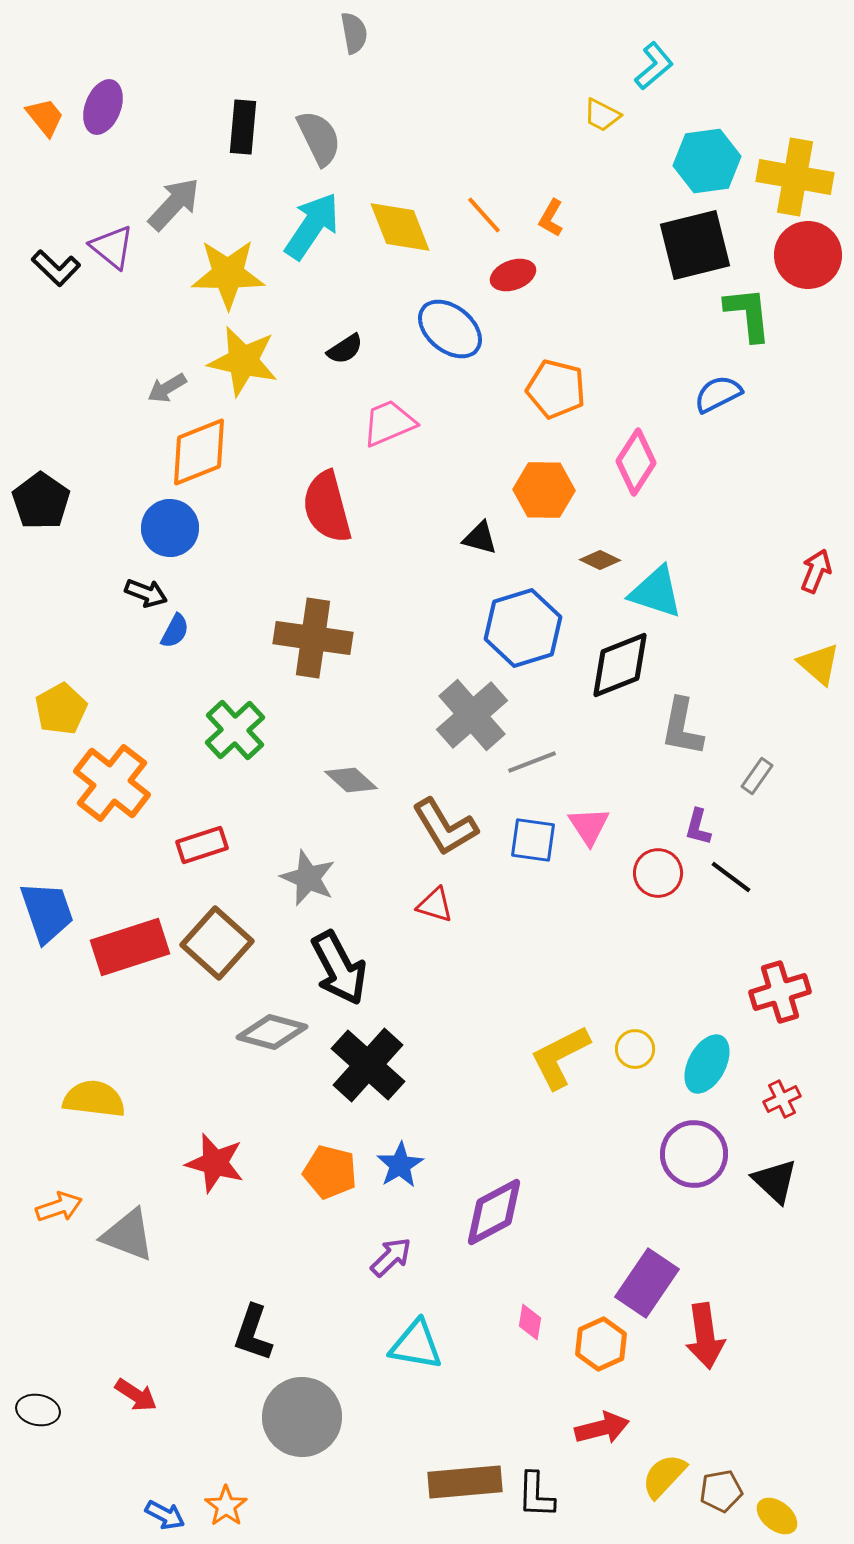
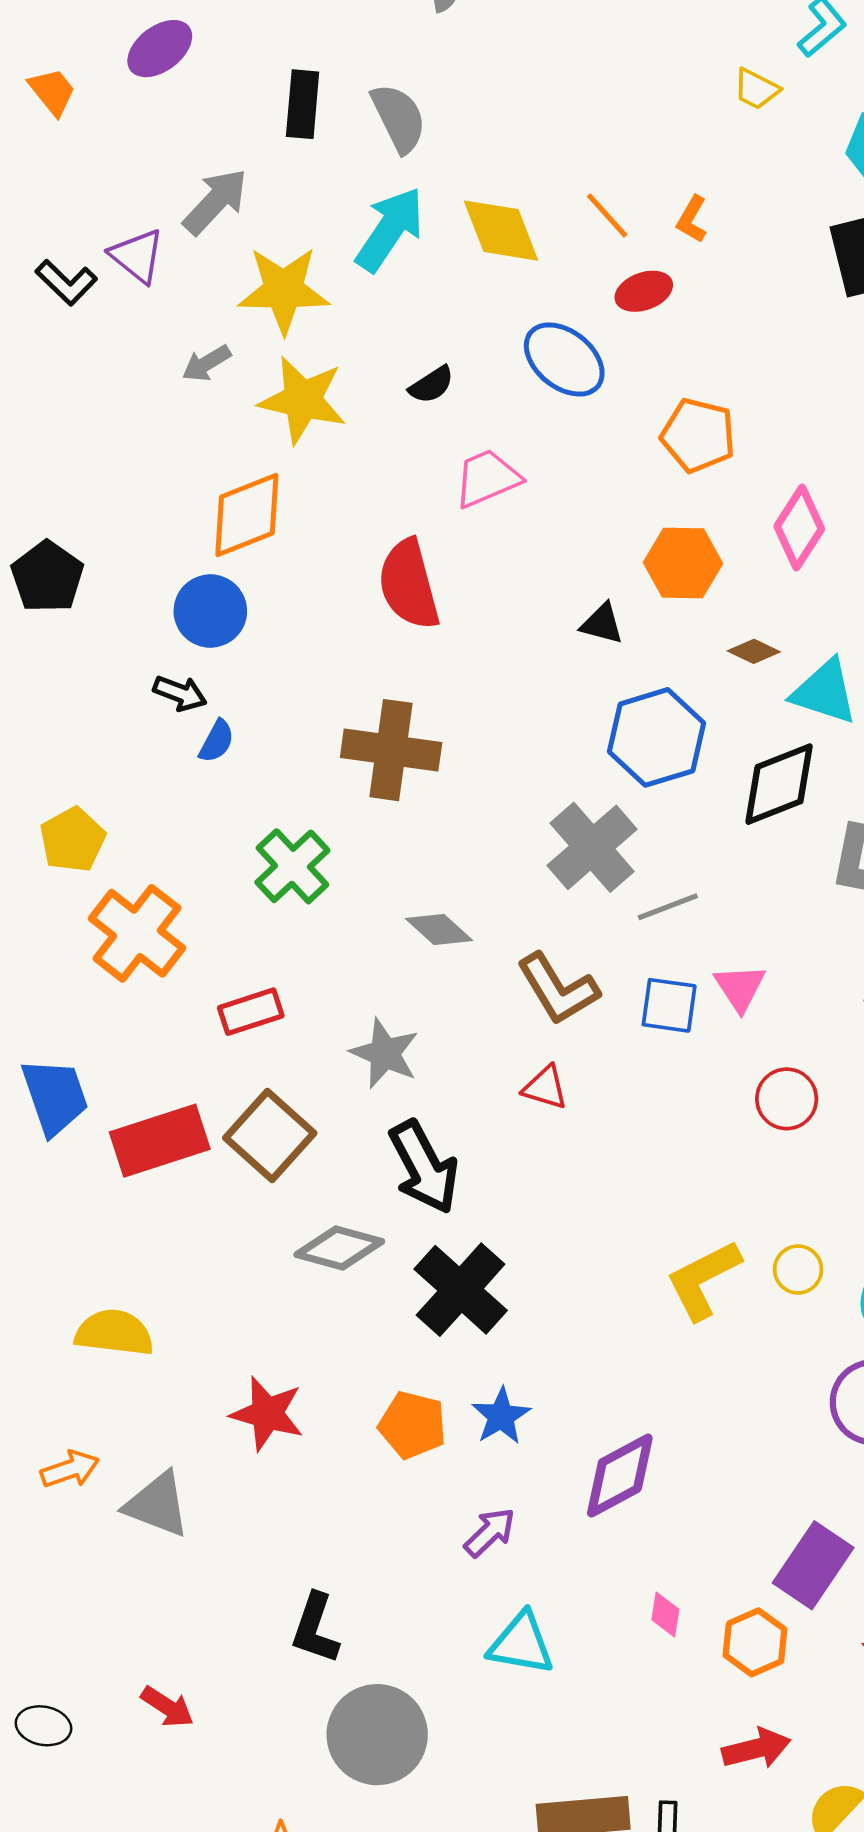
purple ellipse: (103, 107) -> (160, 49), moved, turned 32
gray arrow: (167, 388) -> (207, 363), moved
red circle: (658, 873) -> (787, 1099), moved

